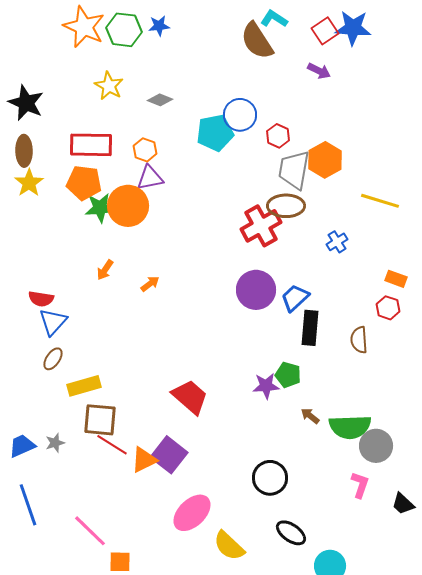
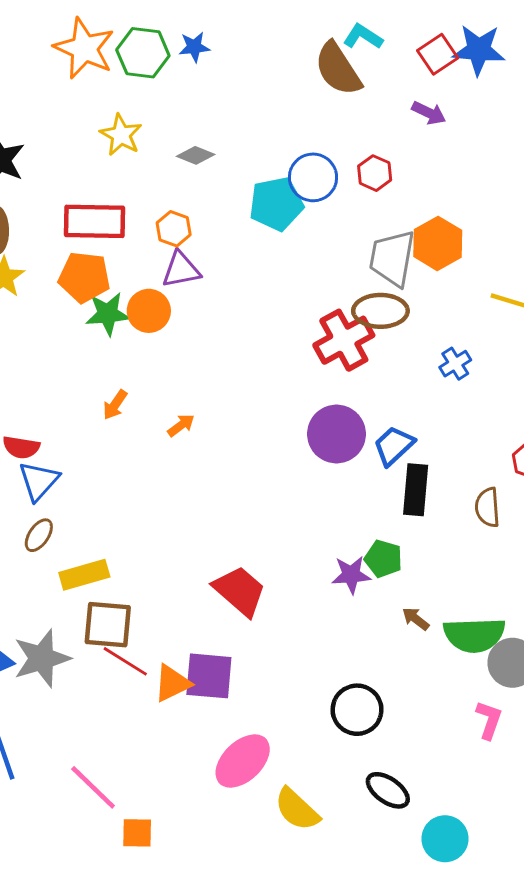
red hexagon: (278, 136) -> (375, 173), moved
orange circle: (128, 206) -> (149, 311), size x0.7
gray star: (55, 443) -> (42, 658), size x2.0
purple square: (169, 455) -> (209, 676), turned -33

